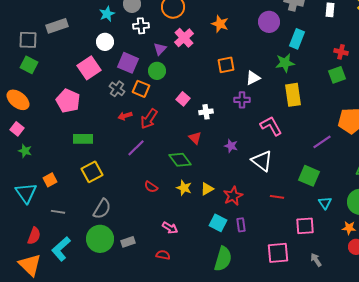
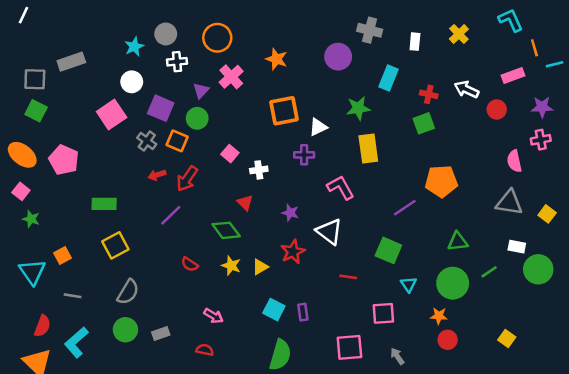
cyan rectangle: (297, 39) -> (388, 78), moved
orange square: (226, 65) -> (284, 111), size x1.4
pink pentagon: (68, 101) -> (64, 160), moved
red star: (233, 196) -> (293, 252), moved
green circle: (100, 239) -> (125, 330), size x0.7

